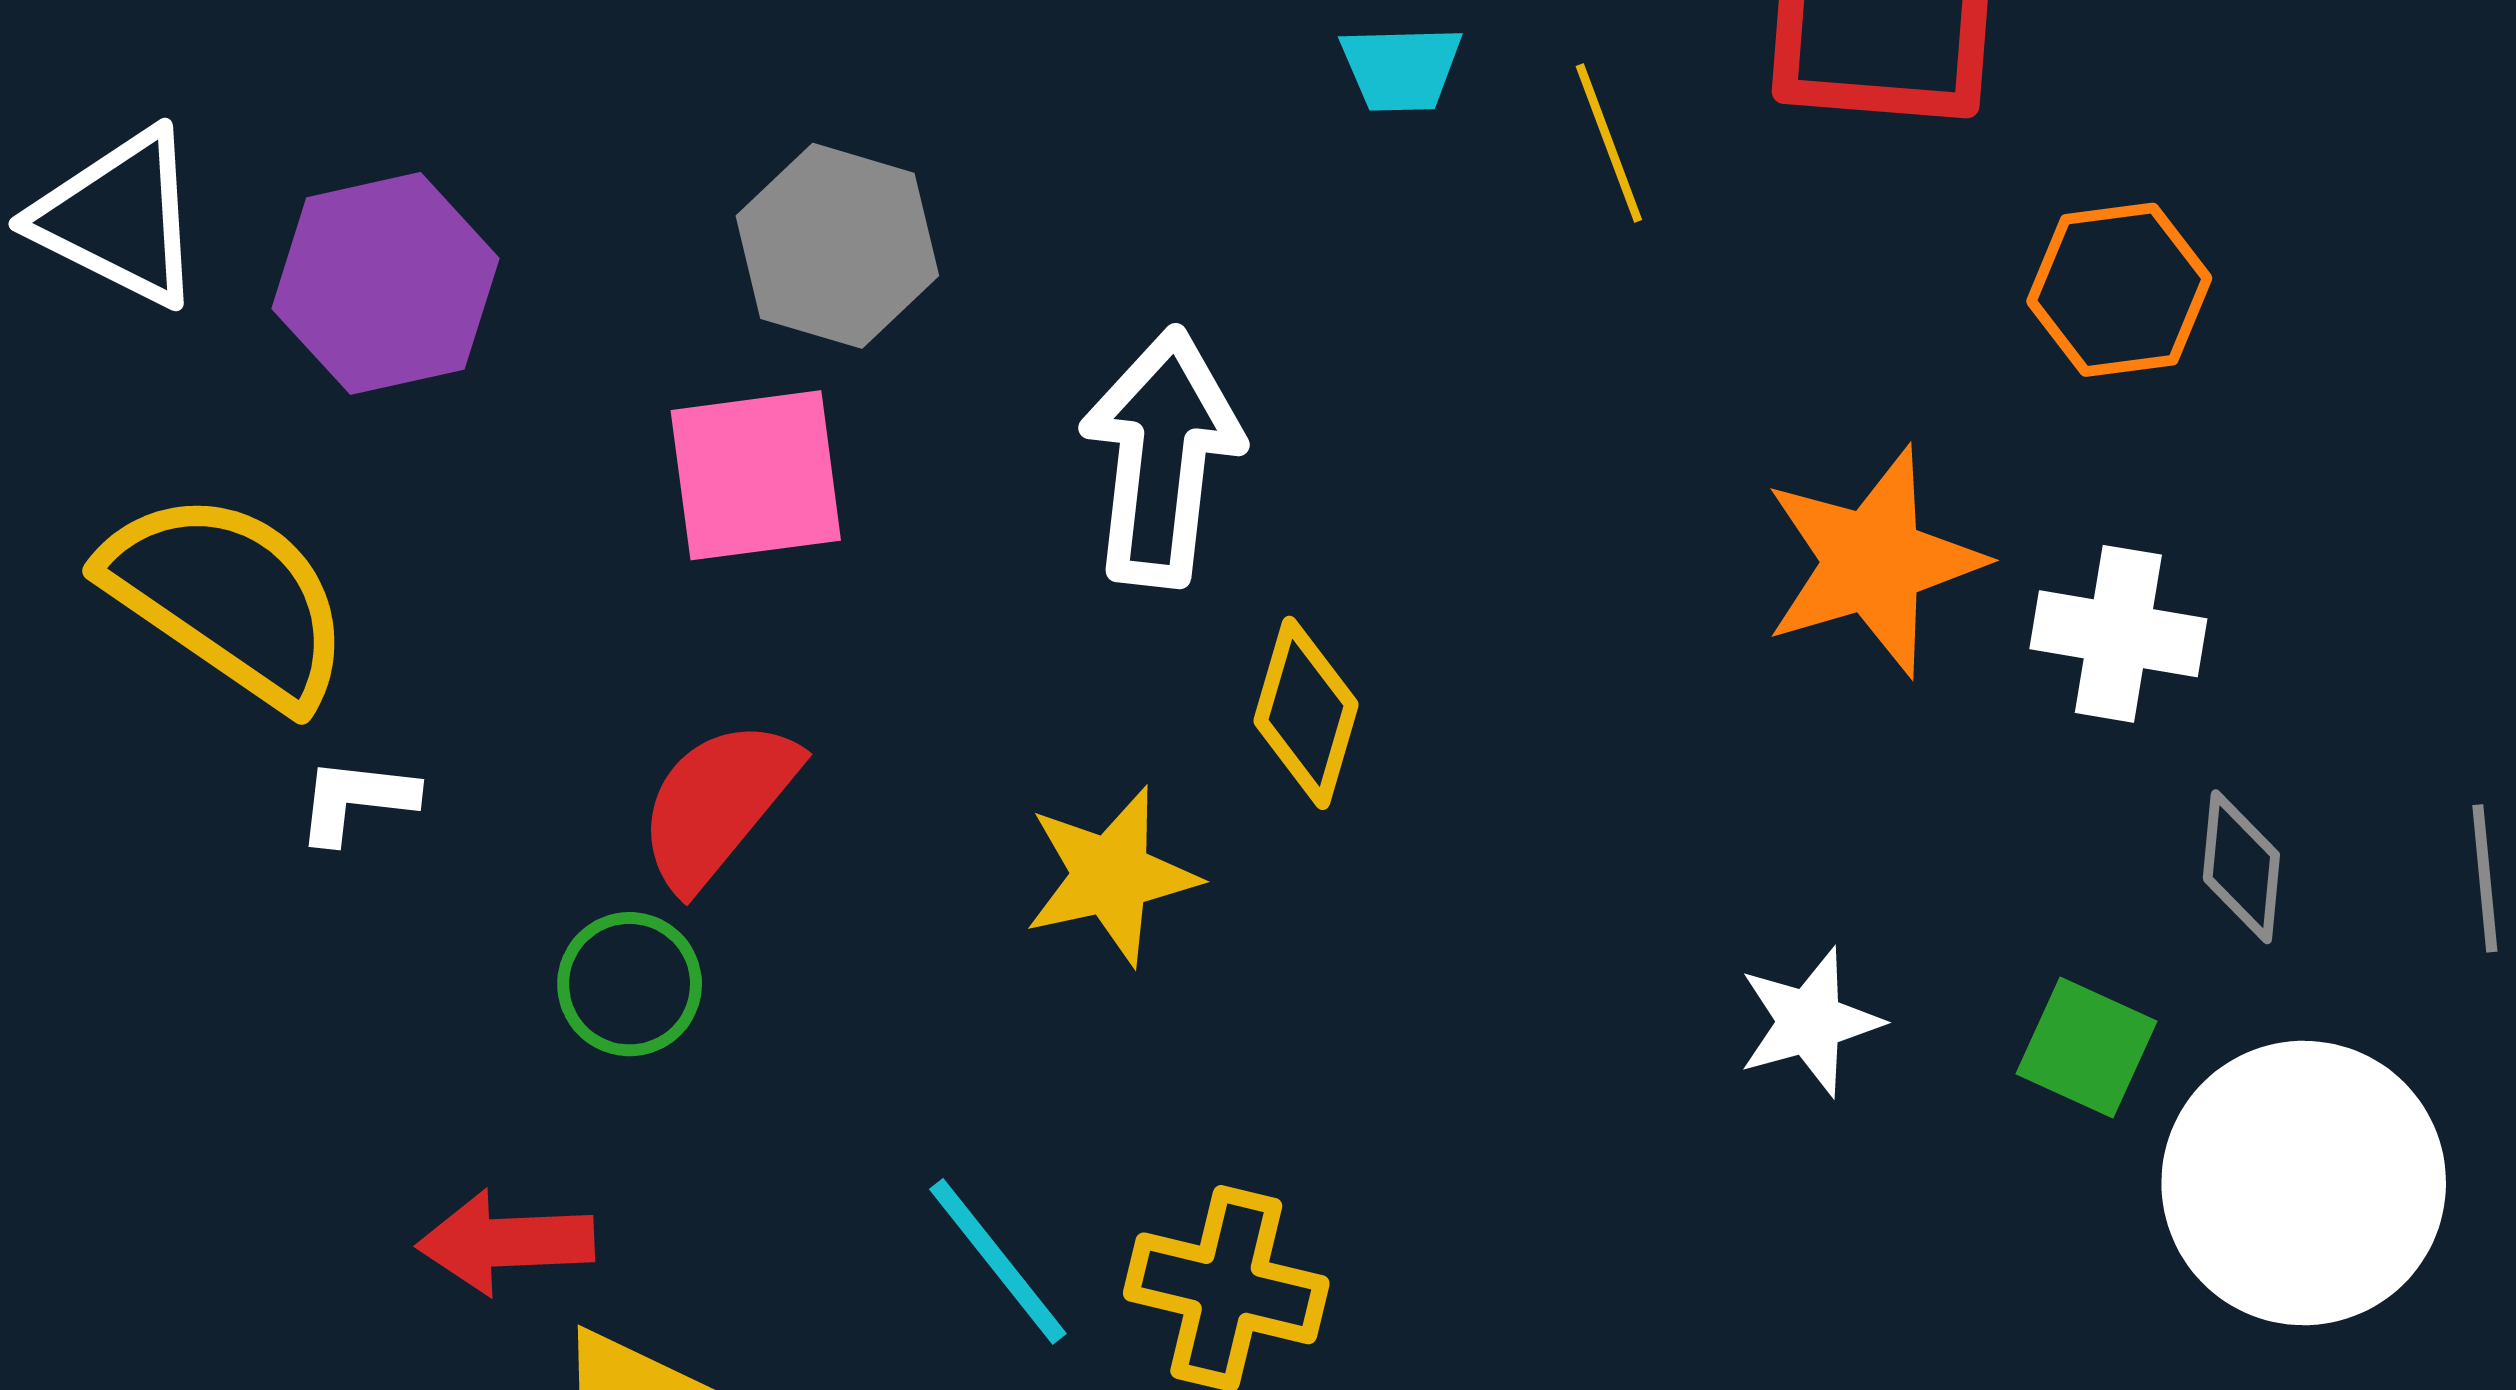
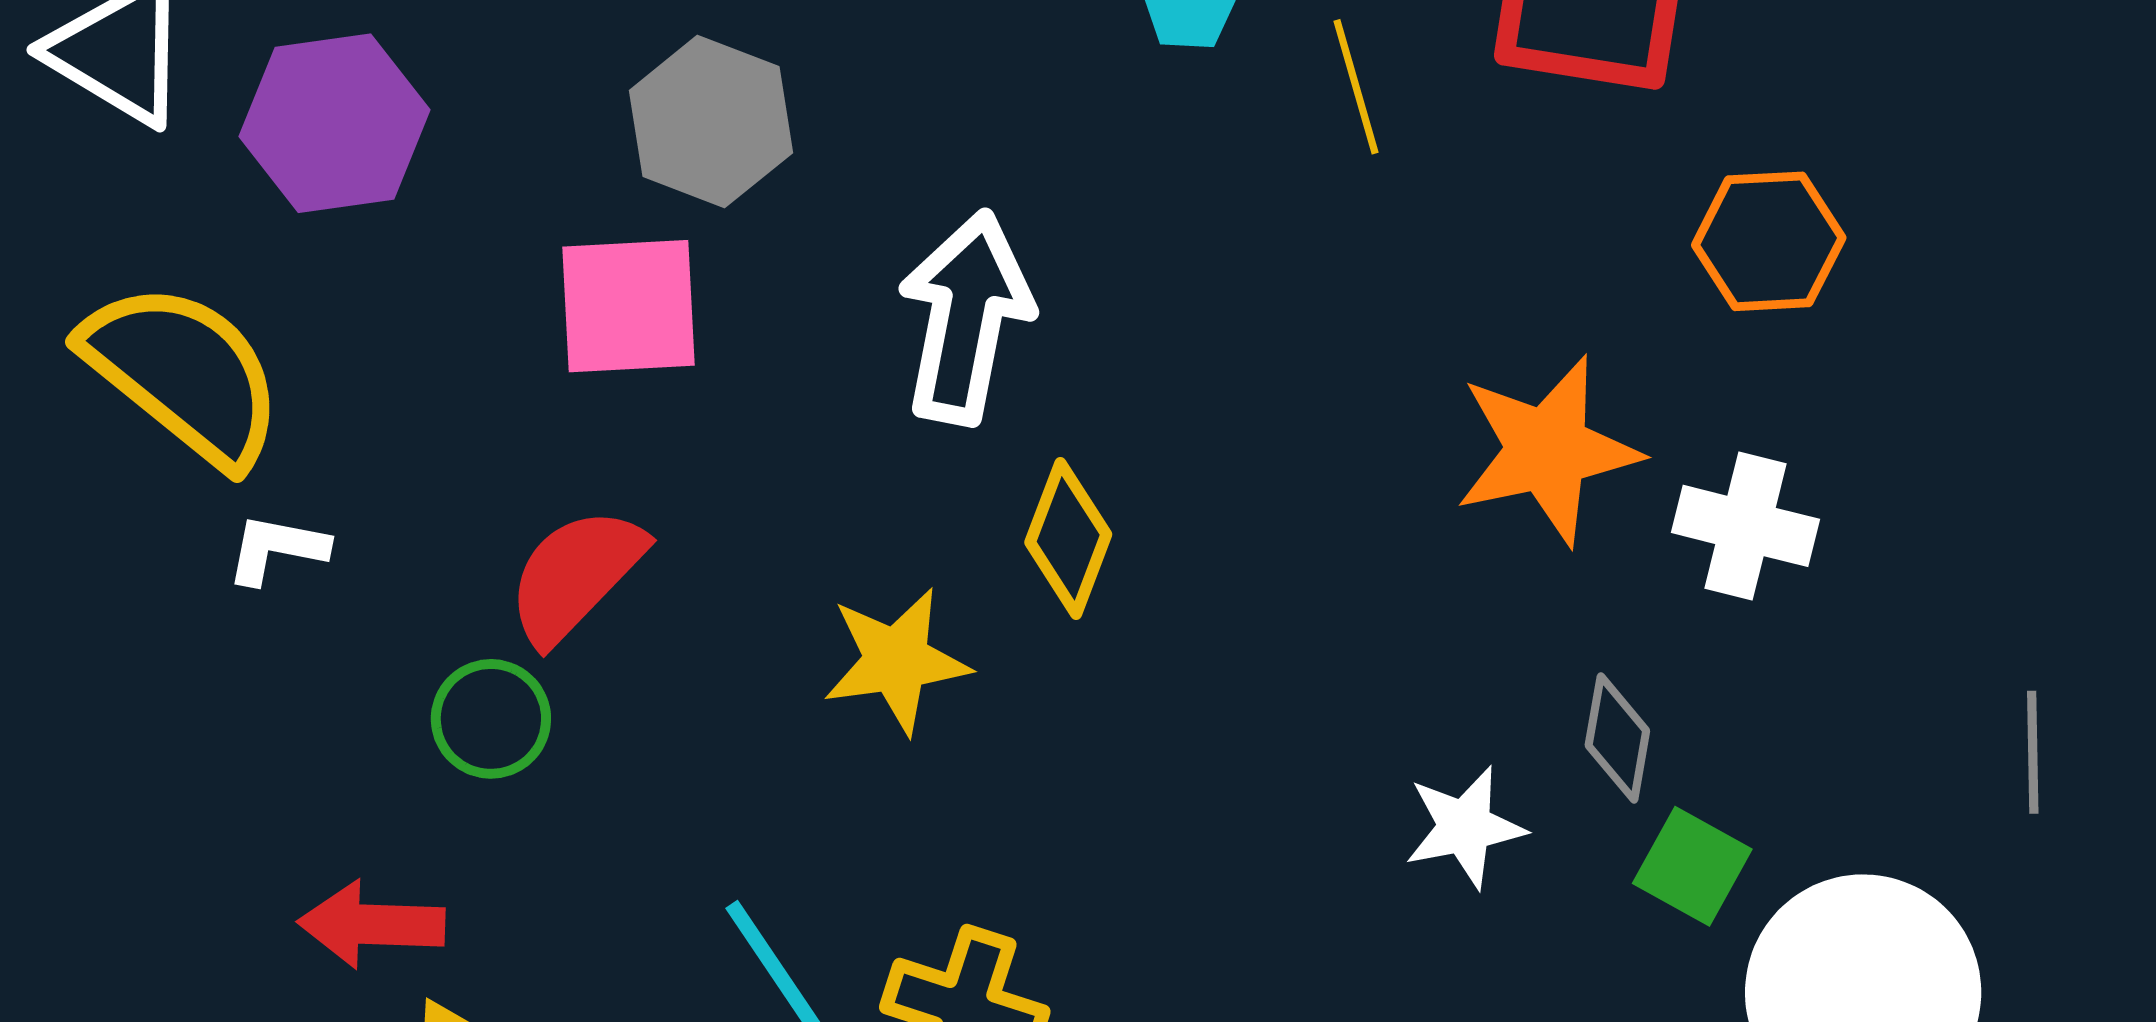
gray diamond: (2241, 867) -> (1617, 738), moved

